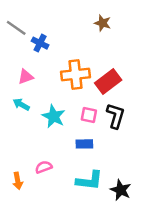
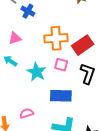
pink square: (89, 115) -> (61, 65), moved
blue rectangle: (84, 144) -> (61, 96), size x1.5

